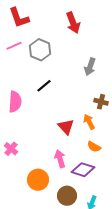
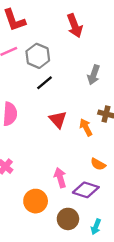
black line: (44, 86) -> (44, 83), moved
orange arrow: (89, 122) -> (86, 127), moved
red triangle: (66, 127) -> (58, 120), moved

